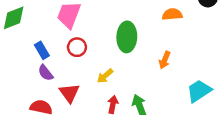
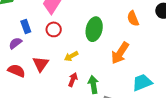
orange semicircle: (172, 14) -> (133, 19), turned -119
orange arrow: (165, 60) -> (120, 53), size x1.6
purple semicircle: (46, 73) -> (15, 43), moved, turned 80

